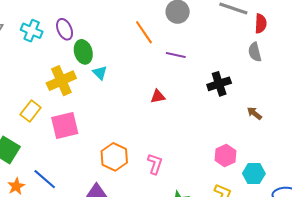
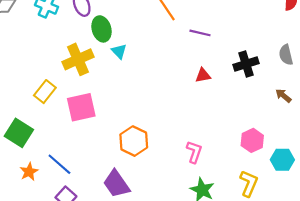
gray semicircle: (255, 52) -> (286, 55), moved
red triangle: (158, 96) -> (203, 75), moved
pink L-shape: (155, 164) -> (194, 152), moved

